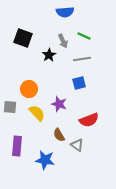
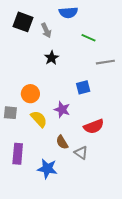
black square: (23, 38) -> (23, 22), moved
gray arrow: (63, 41) -> (46, 30), moved
gray line: (82, 59) -> (105, 62), moved

